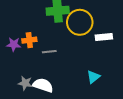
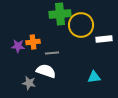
cyan triangle: (93, 77) -> (94, 77), turned 32
white semicircle: (43, 85) -> (46, 71), moved

